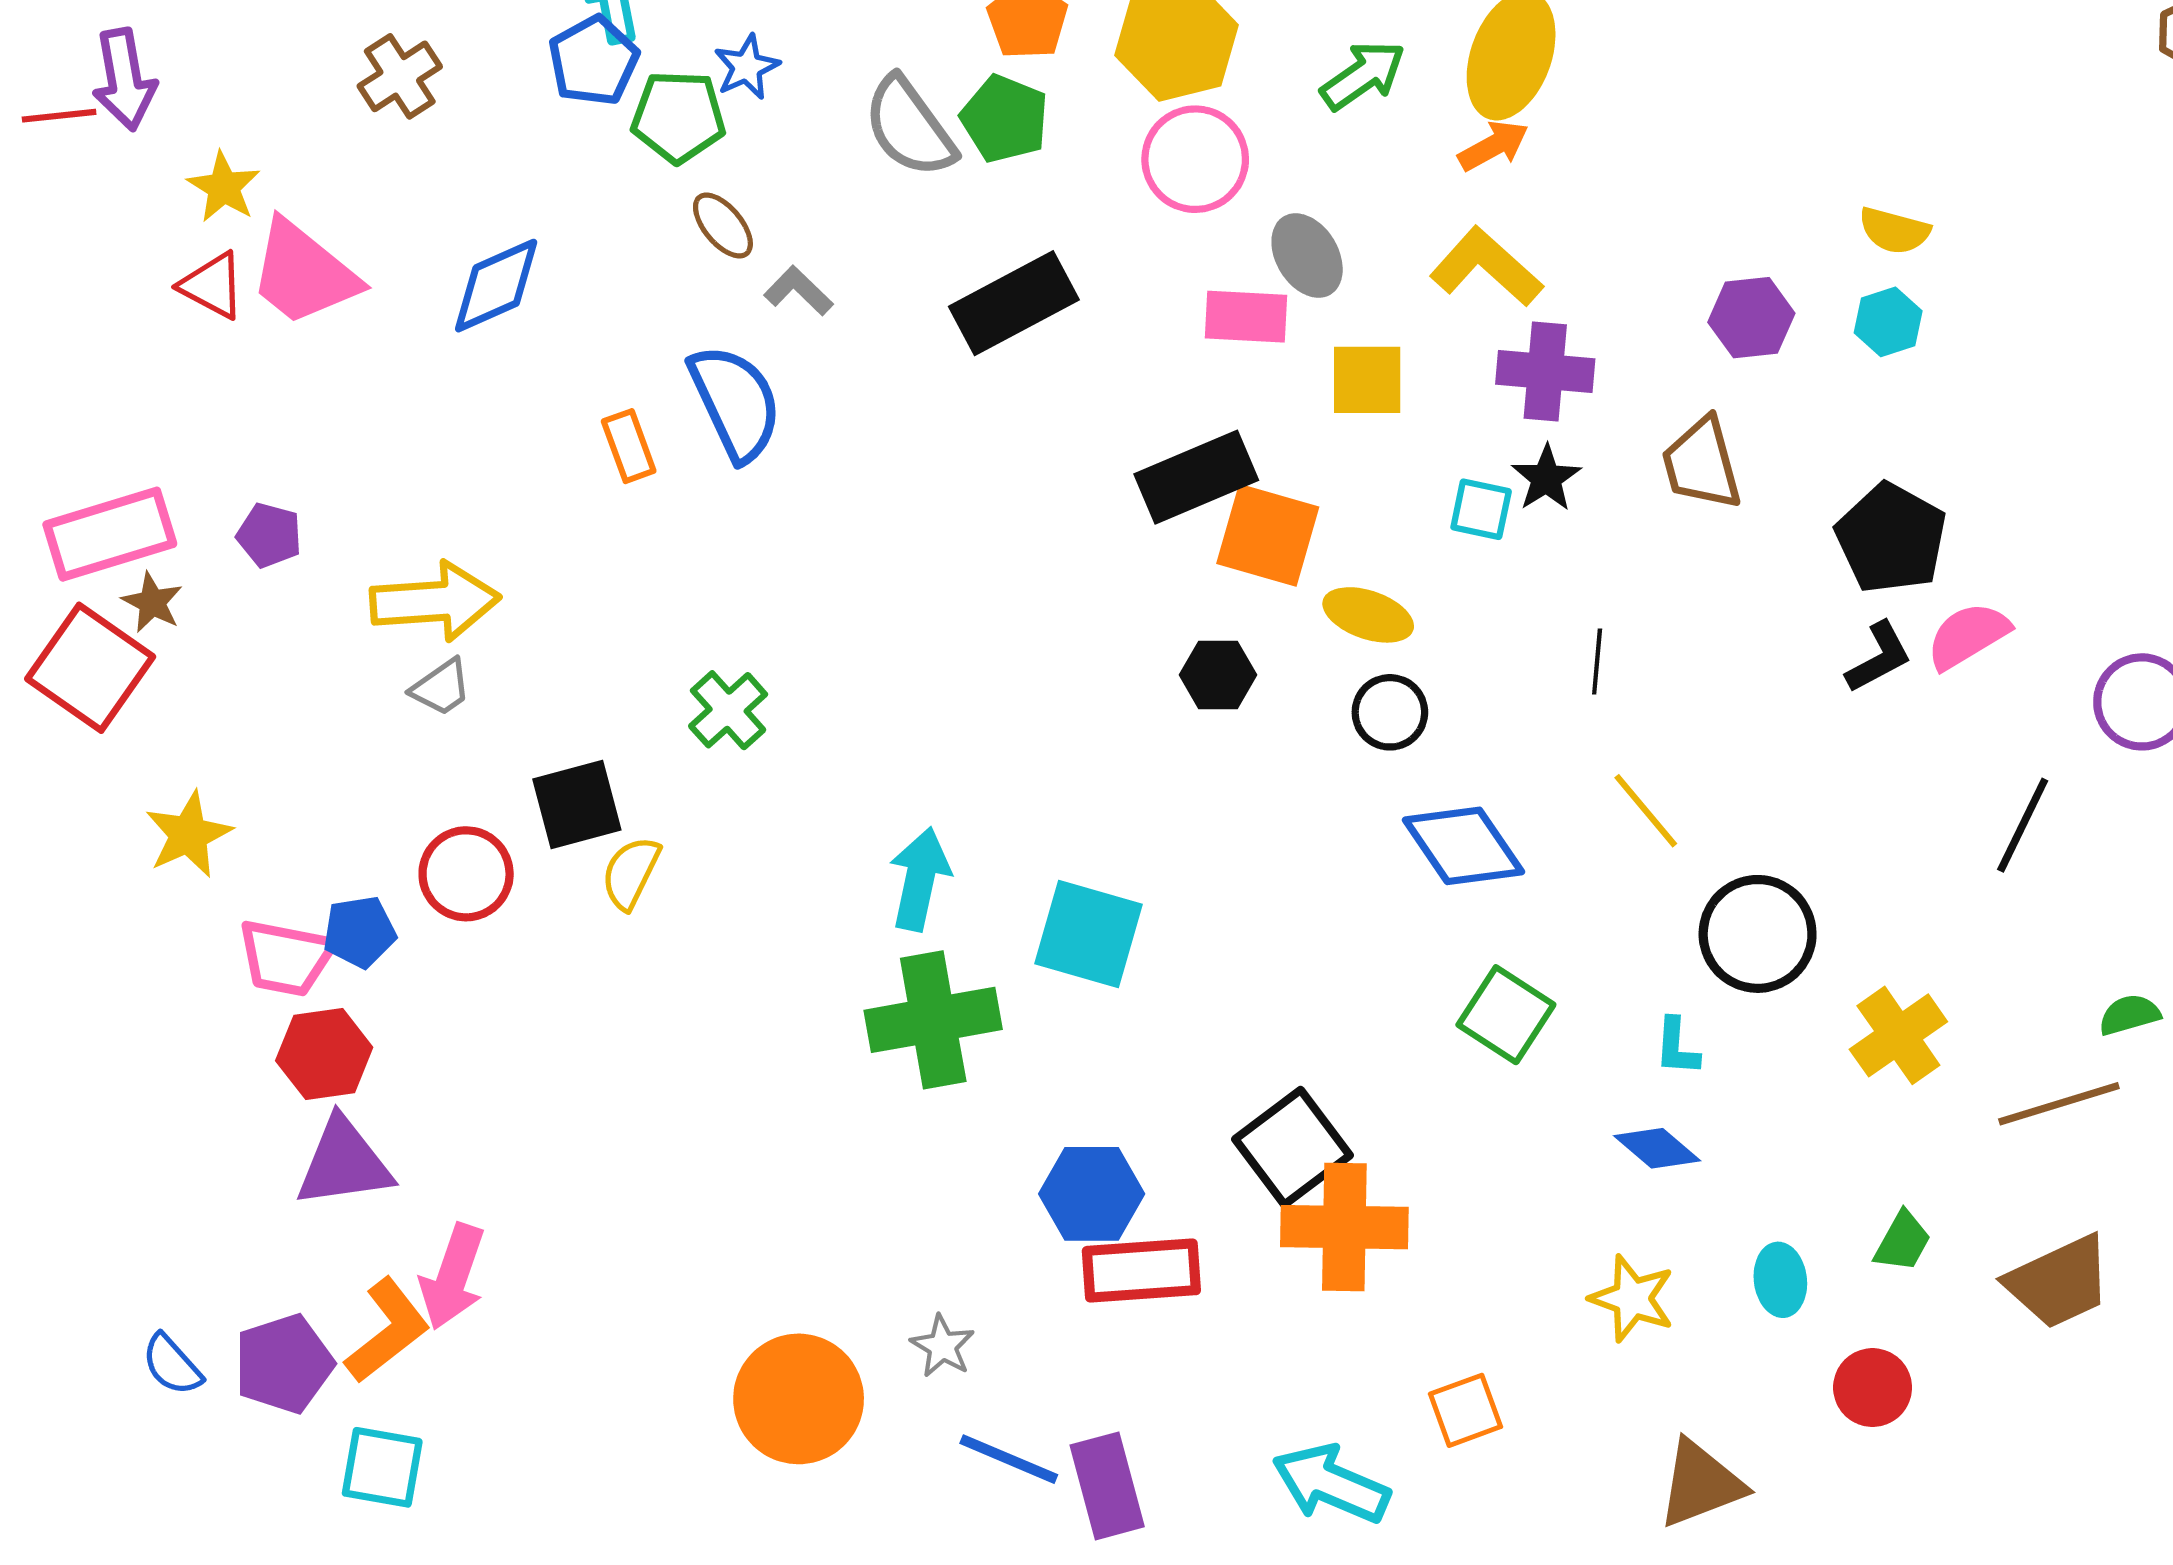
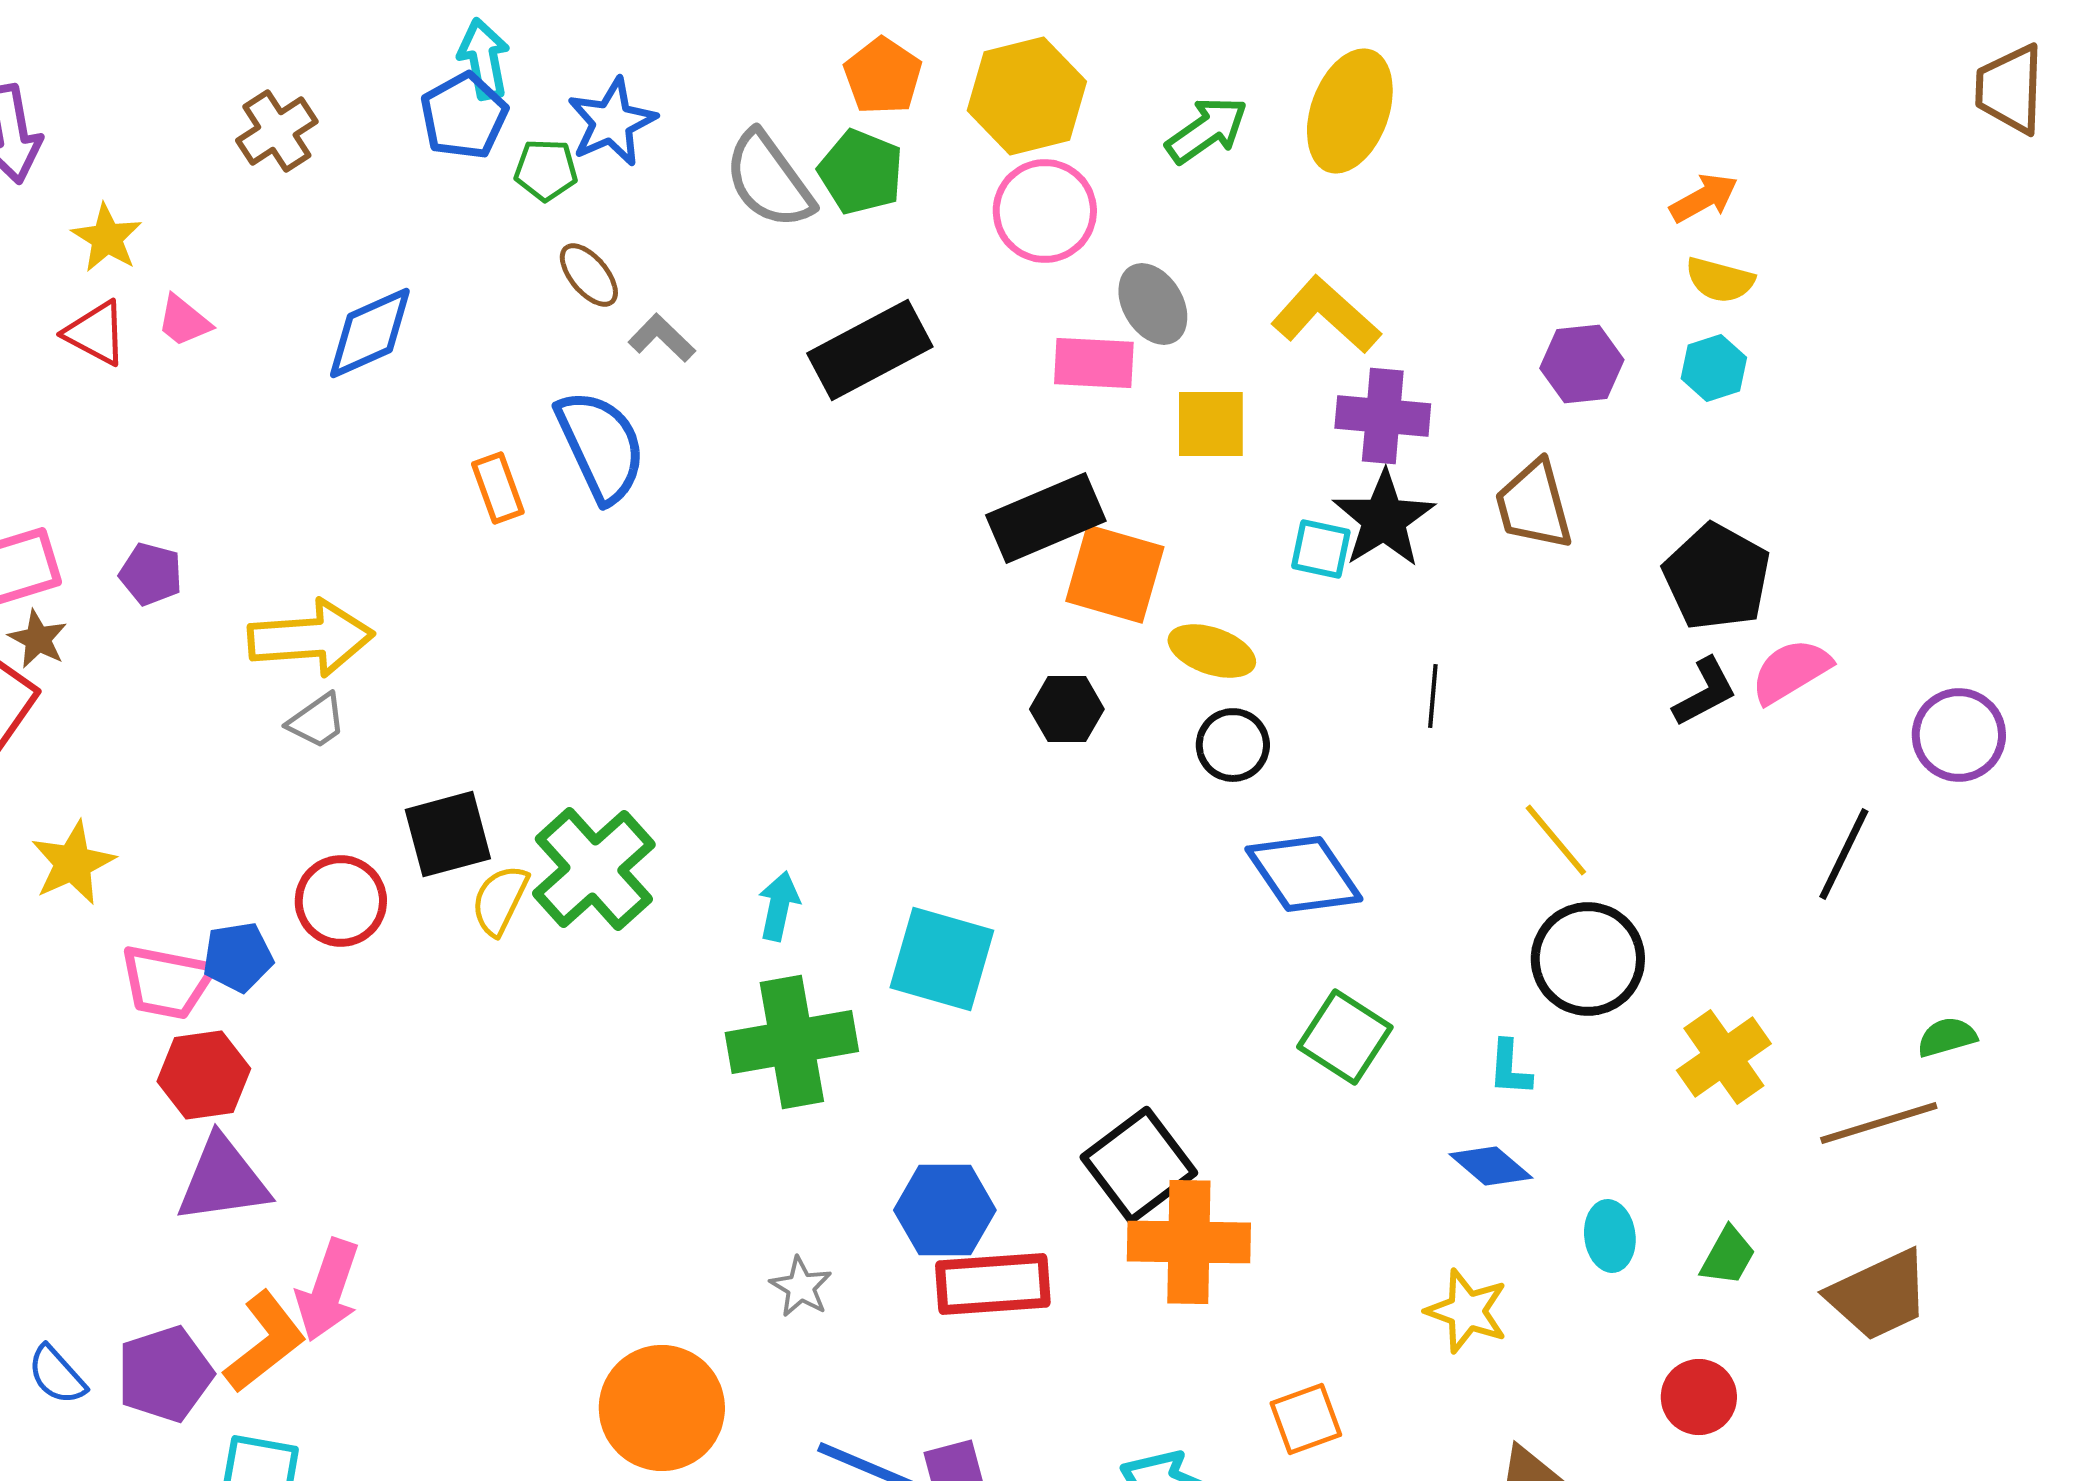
blue star: (747, 67) -> (612, 122), size x1.4
green pentagon: (678, 117) -> (546, 170), size x0.7
orange arrow: (1493, 146) -> (1704, 198), moved
pink trapezoid: (303, 273) -> (184, 321), size x0.5
black star: (1546, 478) -> (1384, 519), size x1.5
green cross: (728, 710) -> (594, 869), moved, size x1.6
yellow line: (1646, 811) -> (1556, 840), moved
cyan arrow: (920, 879) -> (779, 906), size x0.7
cyan ellipse: (1780, 1280) -> (1610, 1236), moved
gray star: (942, 1346) -> (801, 1287), moved

